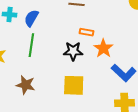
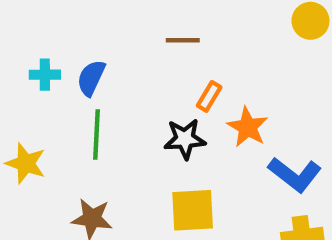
orange rectangle: (86, 32) -> (209, 96), turned -64

